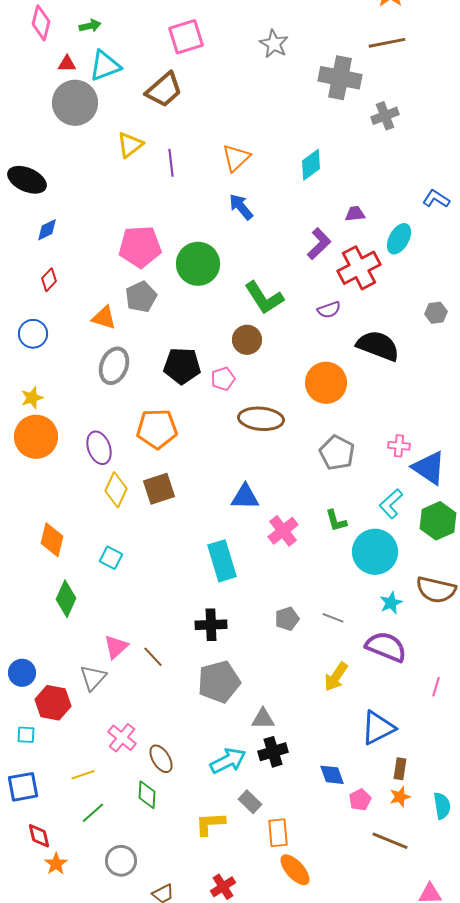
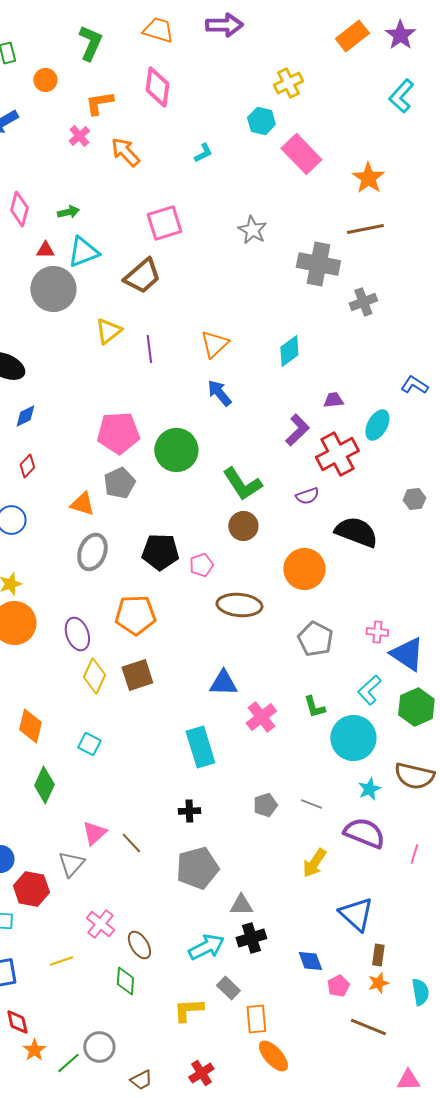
brown circle: (247, 340) -> (243, 526), moved
black cross: (211, 625) -> (189, 811), size x0.7
pink line: (436, 687) -> (414, 854), moved
blue triangle: (378, 728) -> (356, 914), turned -51
green line: (93, 813) -> (68, 1063), moved

